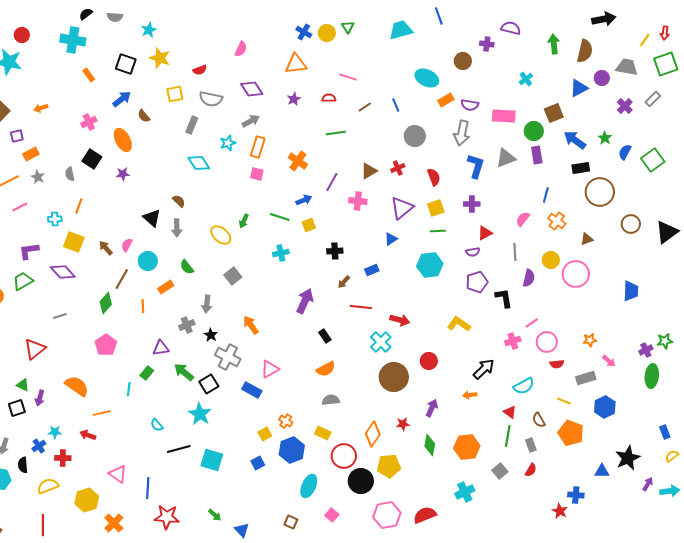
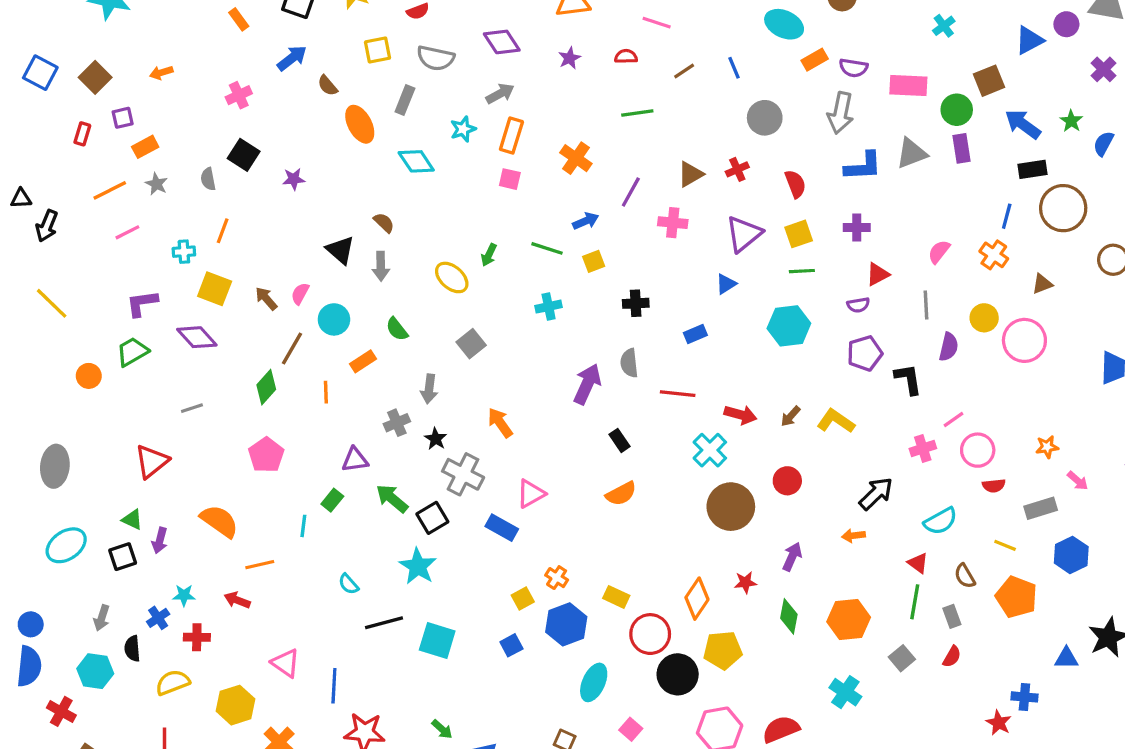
orange ellipse: (123, 140) -> (360, 124), moved
blue L-shape: (476, 166) -> (863, 166), turned 70
blue line: (546, 195) -> (1007, 216), moved
brown arrow: (344, 282) -> (791, 416), moved
gray semicircle: (331, 400) -> (629, 363), moved, turned -90
cyan cross: (465, 492) -> (845, 692), turned -30

